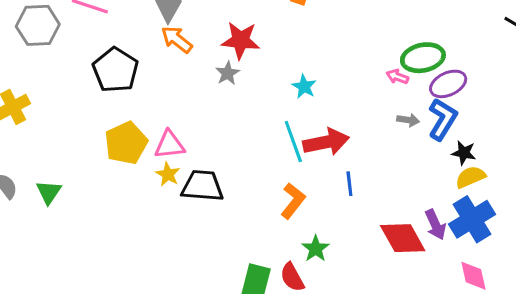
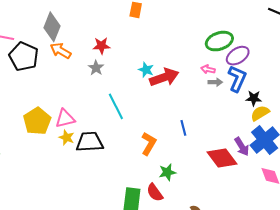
red star: (241, 40) -> (101, 46), size x0.7
black pentagon: (116, 70) -> (24, 56), moved
pink arrow: (397, 77) -> (208, 69), moved
cyan line: (293, 141) -> (116, 106), moved
red arrow: (326, 142) -> (164, 77), moved
green star: (316, 249) -> (167, 172), turned 30

